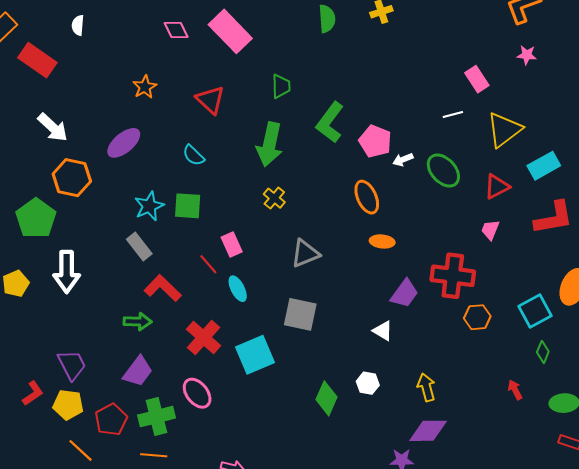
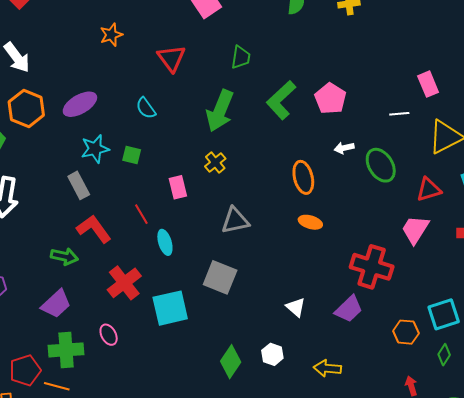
pink pentagon: (375, 141) -> (330, 98), moved
purple ellipse: (124, 143) -> (80, 104), moved
green square: (188, 206) -> (132, 155), size x0.7
pink trapezoid: (490, 230) -> (415, 230), size x1.5
pink rectangle: (232, 245) -> (178, 187), moved
purple trapezoid: (404, 294) -> (349, 309), moved
orange hexagon: (477, 317) -> (406, 332), moved
yellow arrow: (426, 387) -> (327, 368), turned -80
pink ellipse: (197, 393) -> (109, 335), size x0.7
red pentagon: (111, 420) -> (25, 370), moved

